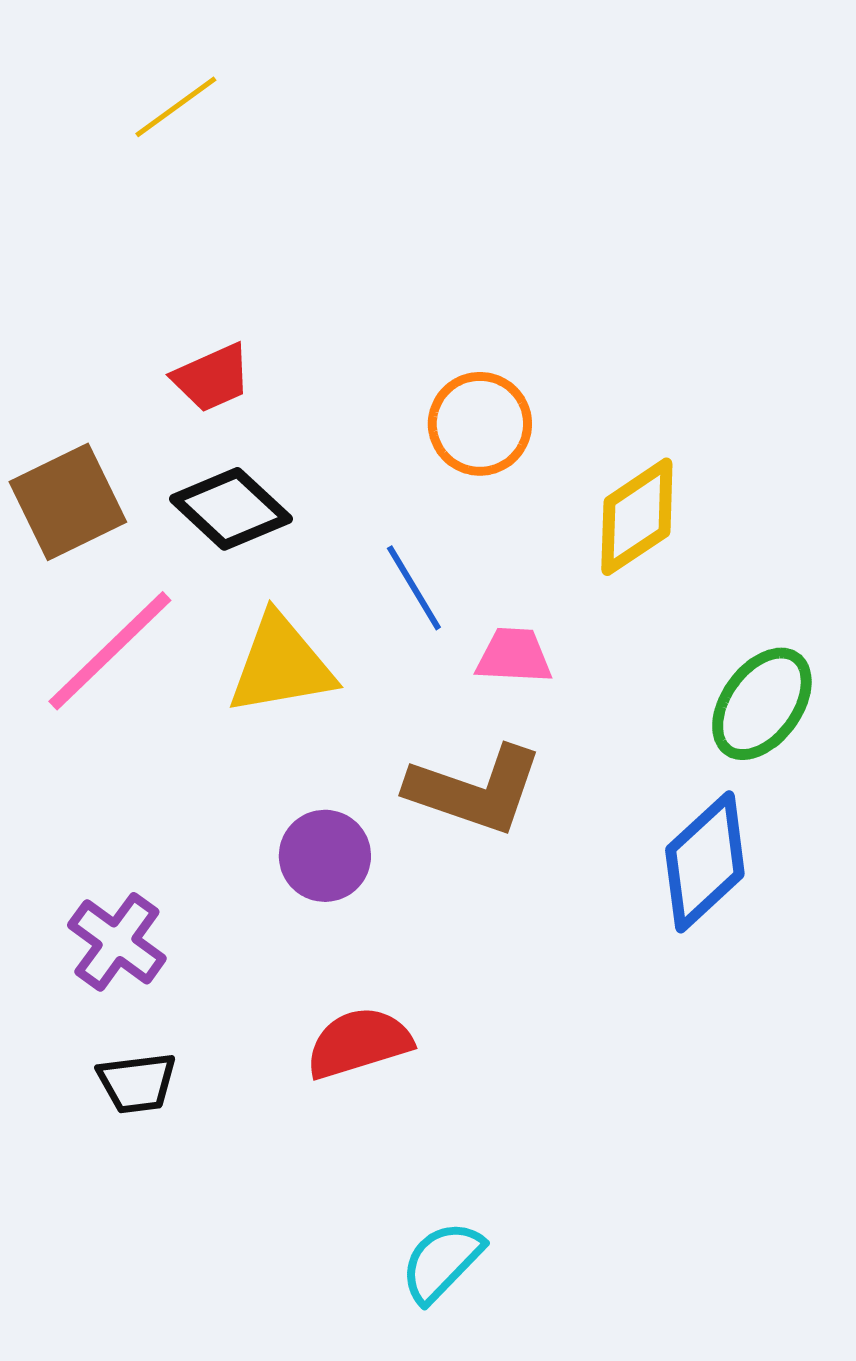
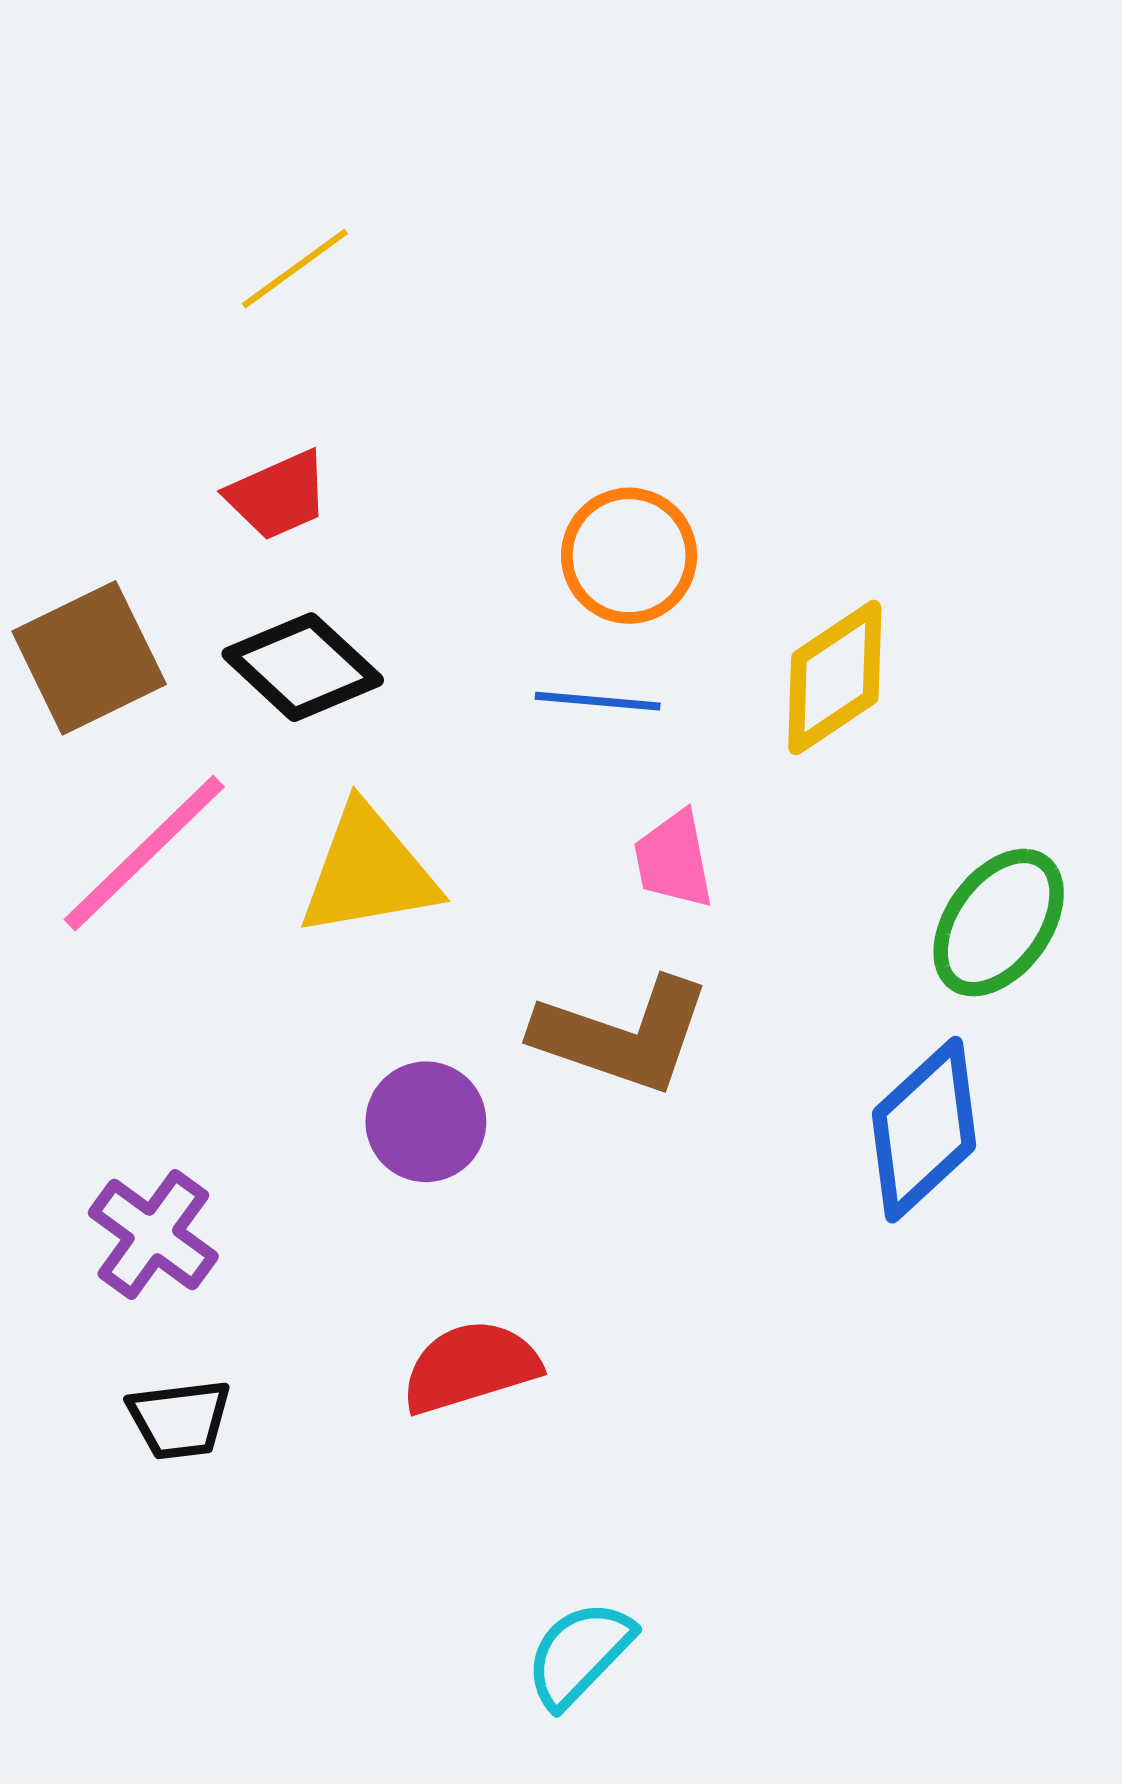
yellow line: (176, 107) -> (295, 269), moved
blue line: (414, 588) -> (598, 701), moved, turned -54
pink trapezoid: (514, 656) -> (674, 860), turned -104

